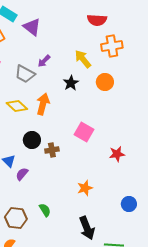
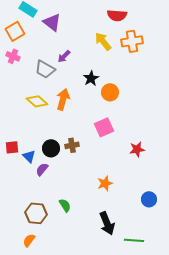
yellow arrow: (83, 59) -> (103, 41), moved
orange circle: (105, 82) -> (110, 92), moved
pink square: (84, 132) -> (104, 127), turned 36
black circle: (32, 140) -> (51, 148), moved

